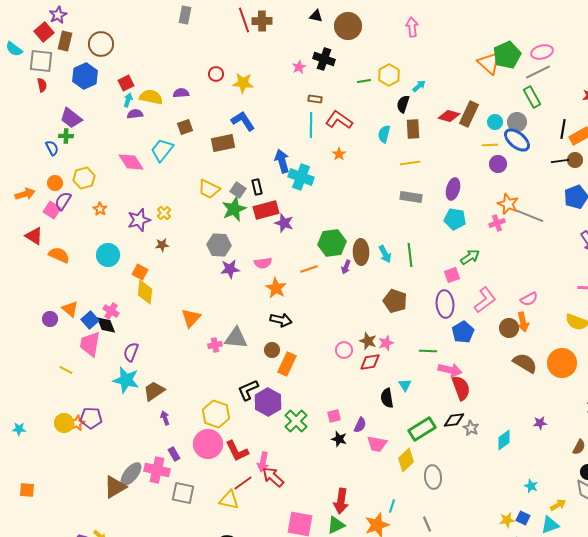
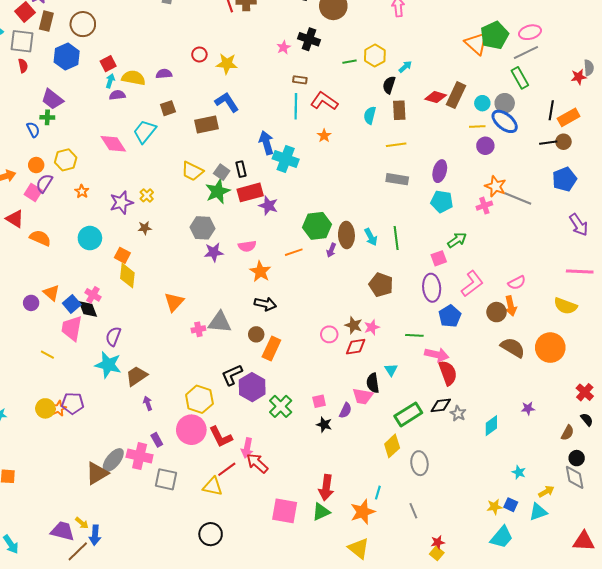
pink trapezoid: (377, 444) -> (363, 396), moved

